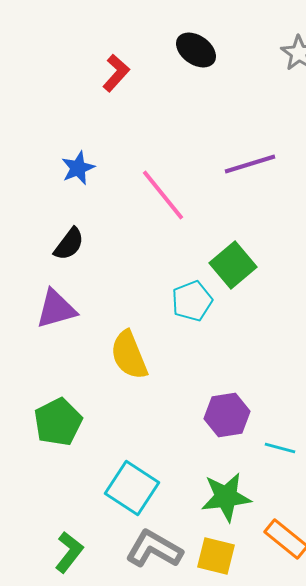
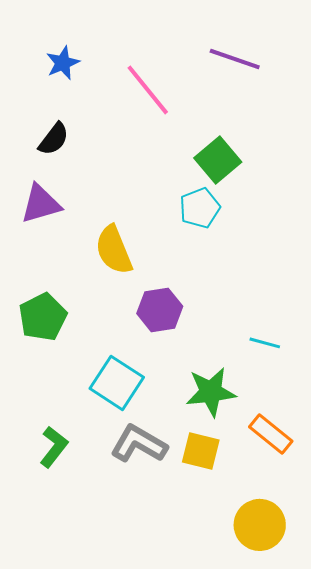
purple line: (250, 164) -> (235, 59), turned 36
cyan pentagon: (192, 301) -> (200, 208), moved
purple hexagon: (227, 415) -> (160, 310), moved

